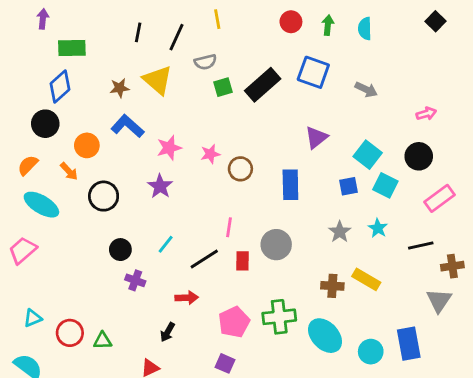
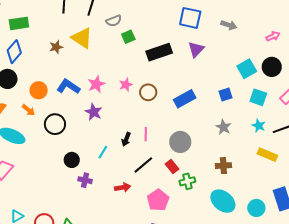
black rectangle: (263, 85) -> (159, 52), moved, turned 30
blue L-shape: (128, 126) -> (68, 87), moved
purple triangle: (316, 137) -> (196, 49), moved
cyan square: (368, 155) -> (247, 69), moved, turned 30
blue rectangle: (290, 185) -> (185, 99), turned 70
cyan square: (385, 185) -> (258, 97), moved
cyan star: (378, 228) -> (259, 126), moved
black line: (204, 259) -> (143, 165), moved
red rectangle: (243, 261) -> (172, 167), moved, turned -32
yellow rectangle: (366, 279) -> (267, 155), moved
green cross: (279, 317) -> (187, 181), moved, size x0.7
black arrow: (168, 332) -> (126, 139), moved

